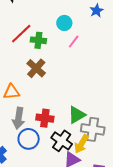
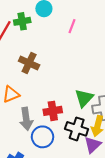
green cross: (38, 40) -> (22, 21), moved
pink line: (74, 42) -> (72, 26), moved

